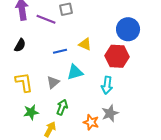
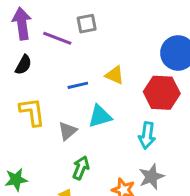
black semicircle: (20, 45) -> (23, 65), moved
yellow L-shape: (24, 82) -> (32, 112), moved
green star: (31, 112) -> (16, 180), moved

